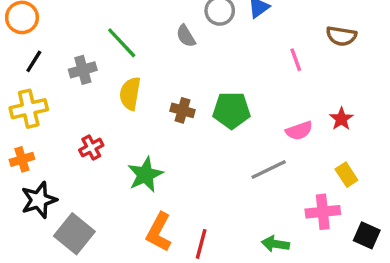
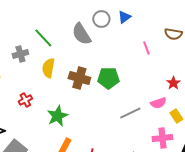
gray semicircle: (186, 36) -> (81, 34), size x1.6
brown cross: (183, 110) -> (79, 78), size x1.5
pink semicircle: (299, 131) -> (158, 103), moved

